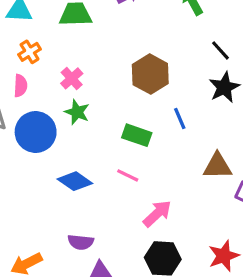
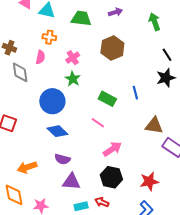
orange cross: (30, 52) -> (49, 37), turned 32
brown hexagon: (150, 74) -> (112, 48), moved
blue circle: (36, 132) -> (52, 101), moved
blue diamond: (75, 181) -> (57, 131), moved

